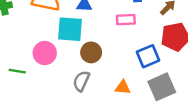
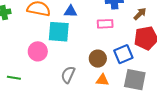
brown circle: (91, 52) -> (98, 59), moved
green line: (17, 71) -> (14, 78), moved
gray square: (162, 87) -> (135, 80), turned 35

